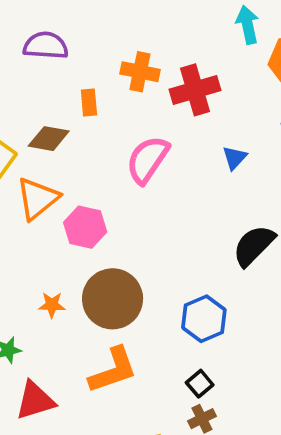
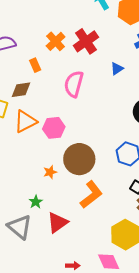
orange cross: (140, 72) -> (56, 41), turned -36
blue triangle: (235, 158) -> (117, 69), turned 32
orange triangle: (37, 199) -> (25, 121), turned 30

